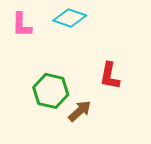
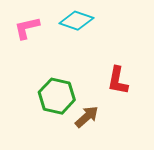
pink L-shape: (22, 25) -> (27, 28), turned 76

